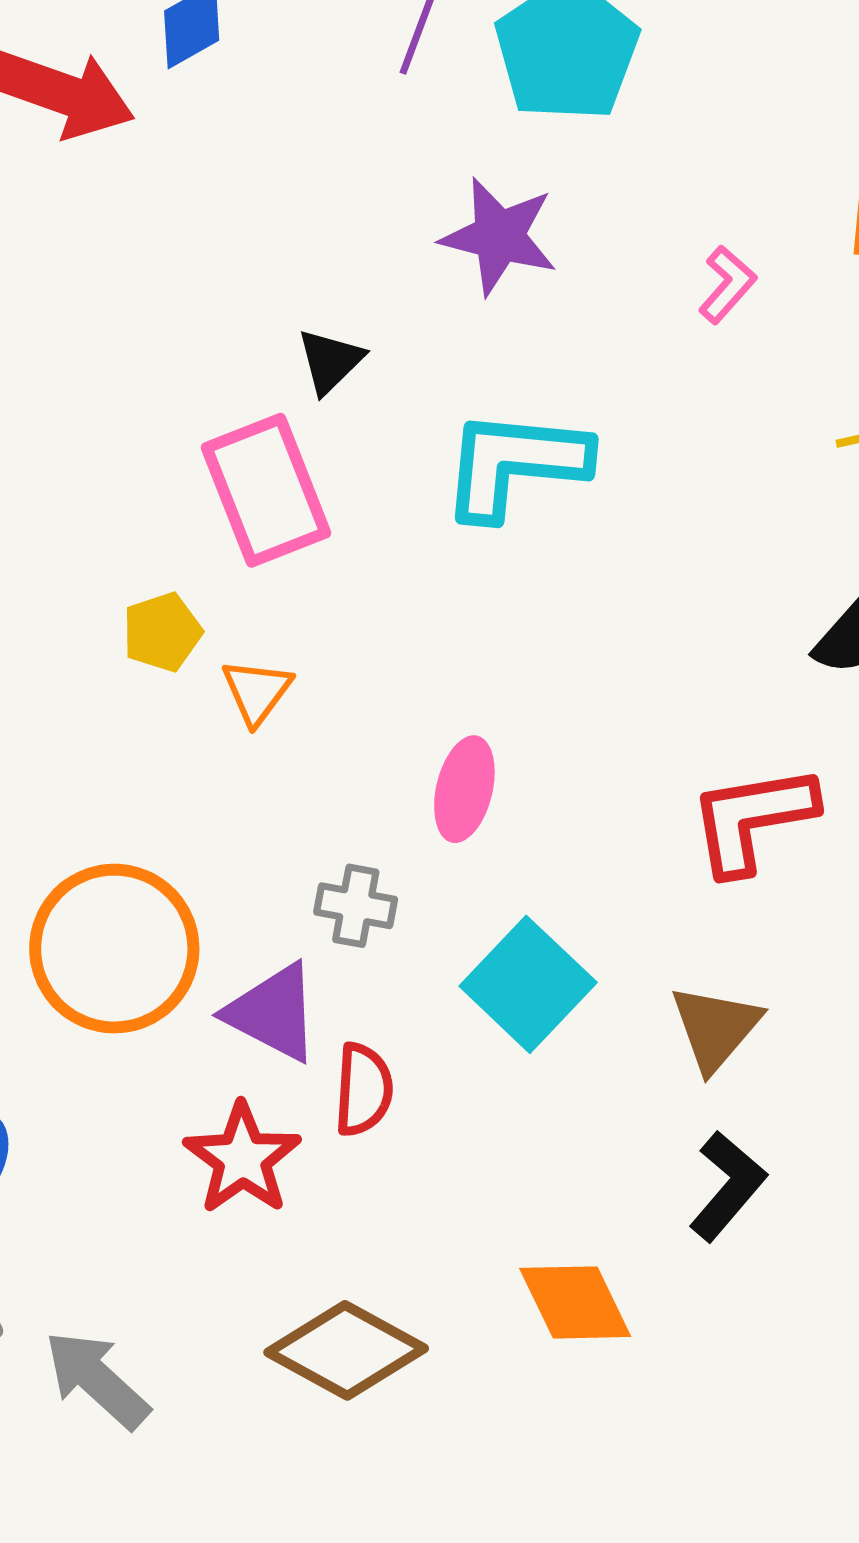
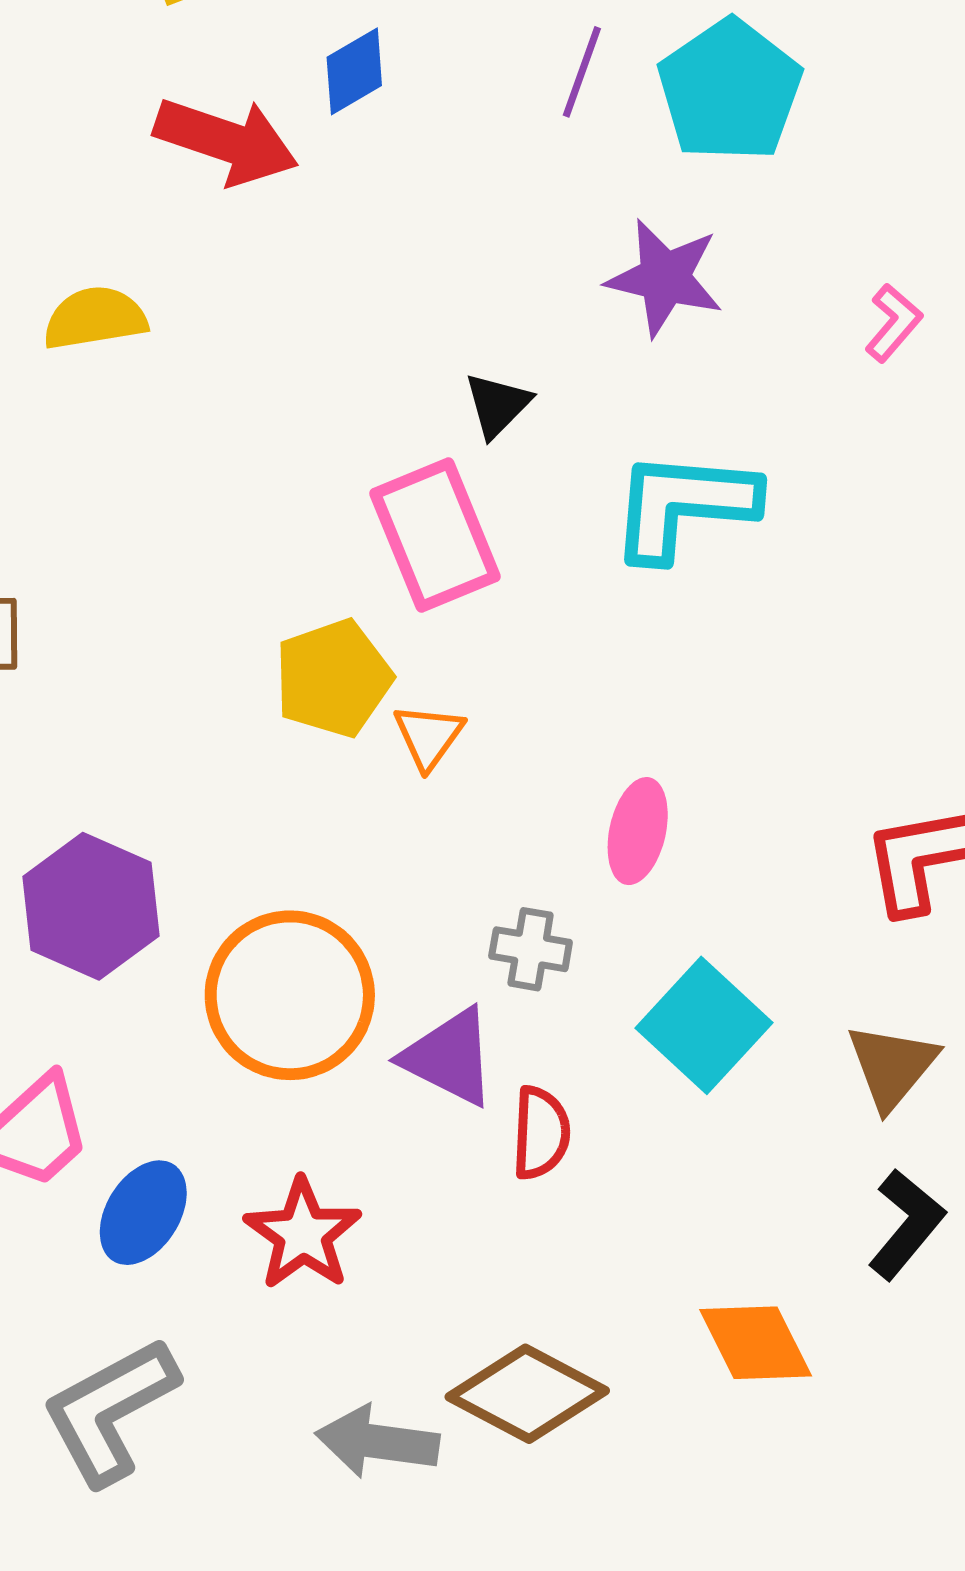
yellow pentagon: (162, 632) -> (333, 678), size x1.5
red star: (242, 1159) -> (303, 1234), moved
gray arrow: (97, 1380) -> (377, 1442), moved, turned -34

